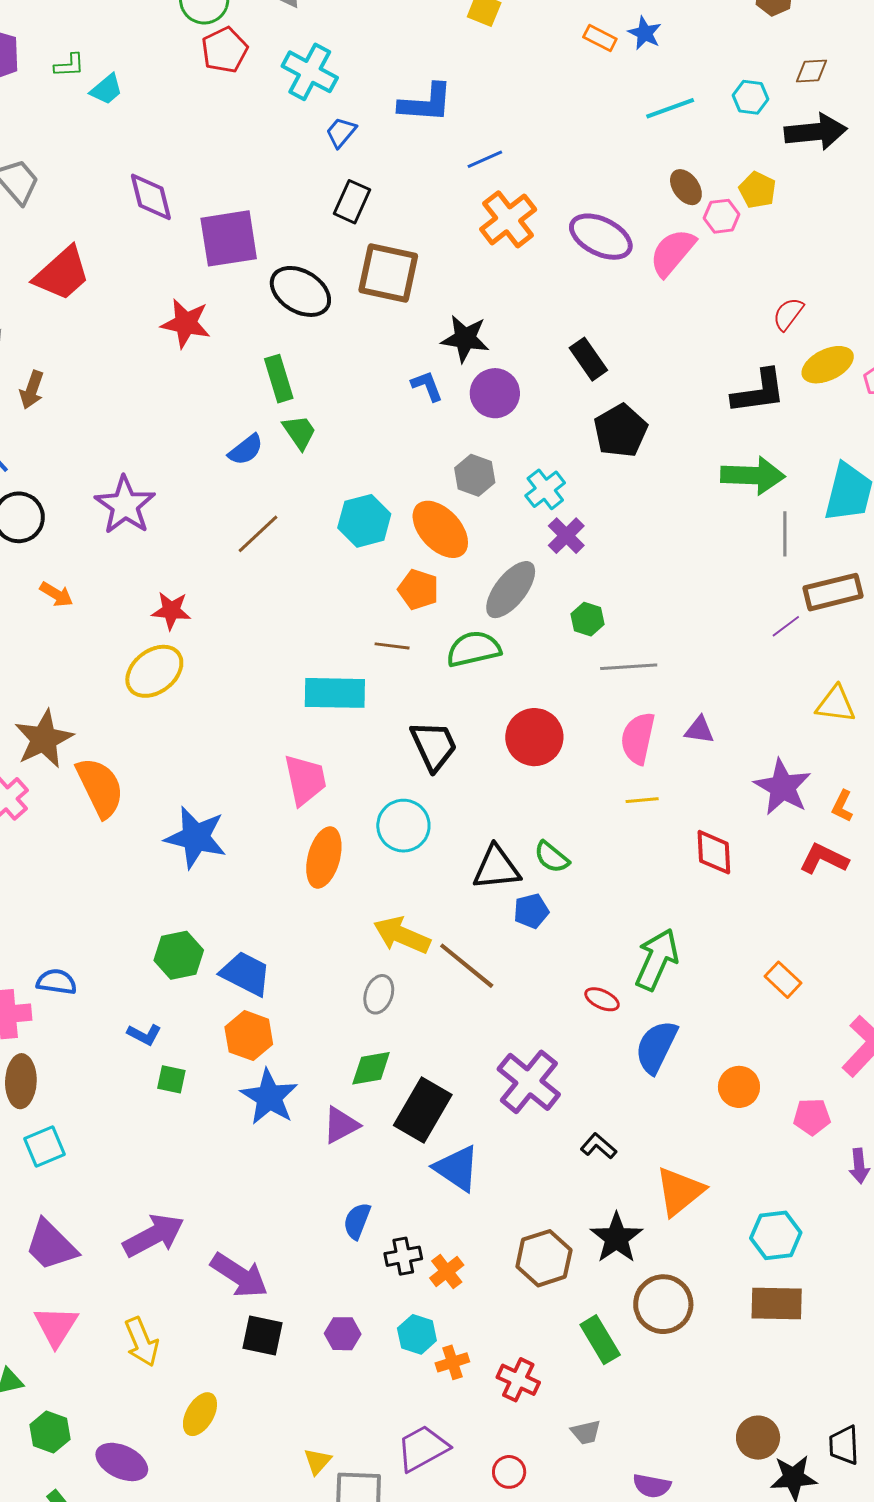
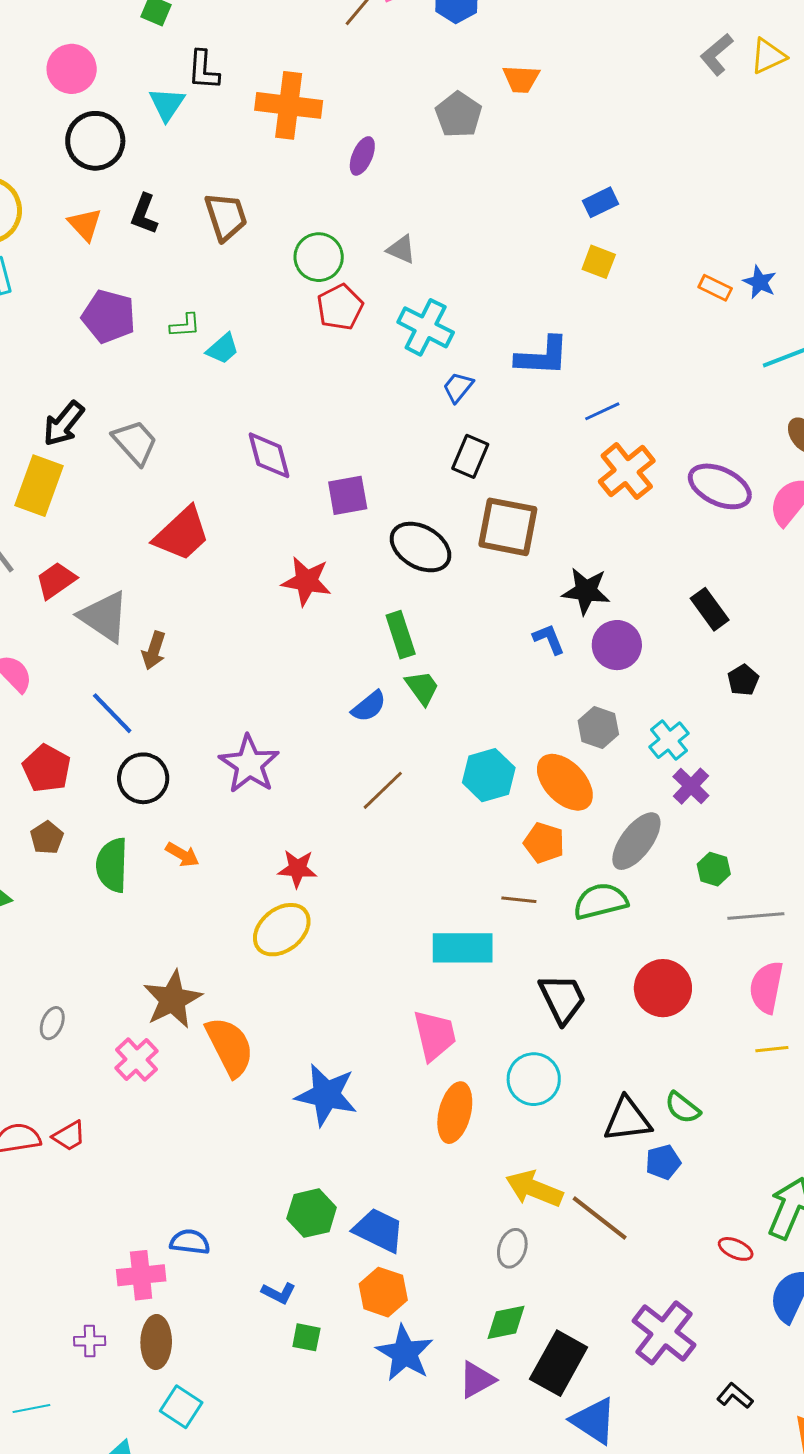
purple square: (229, 238) -> (348, 495), size x0.7
black pentagon: (621, 431) -> (743, 680), size x0.6
cyan square: (45, 1146) -> (181, 1407), turned -33

